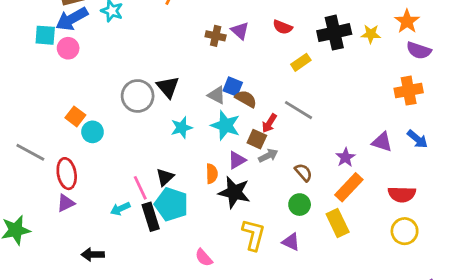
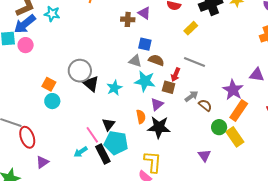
black triangle: (168, 87) -> (91, 84), moved
blue square: (233, 87) -> (145, 44), moved
orange square: (75, 116) -> (49, 84), moved
gray arrow: (268, 156) -> (191, 96), moved
purple star: (346, 157) -> (233, 90), size x1.5
red ellipse: (67, 174) -> (27, 137), moved
purple triangle: (66, 203) -> (42, 162), moved
green circle: (300, 205) -> (219, 127), moved
yellow L-shape: (253, 235) -> (153, 162), moved
purple triangle: (291, 242) -> (204, 155), turned 40

